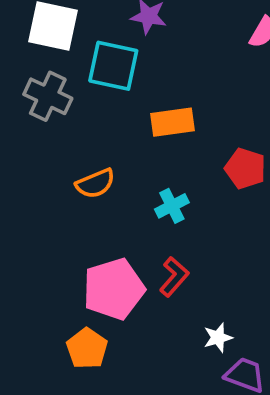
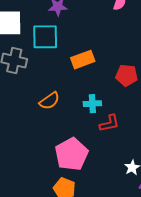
cyan cross: (172, 206) -> (92, 104), turned 36
red L-shape: (174, 277) -> (109, 123), moved, turned 50

